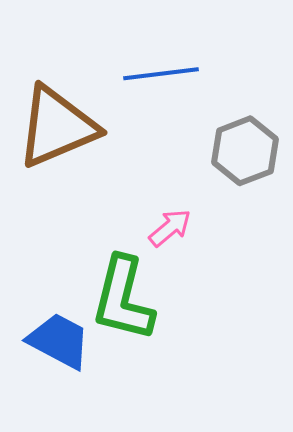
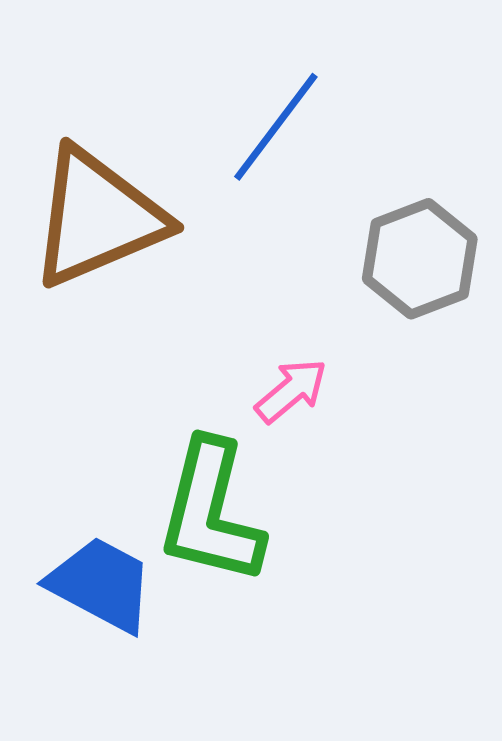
blue line: (161, 74) -> (276, 127), turned -46

